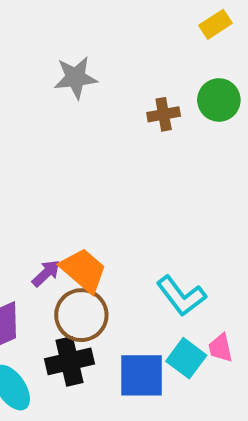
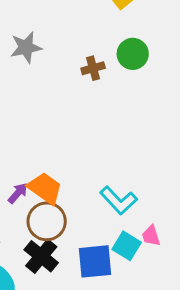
black cross: (70, 361) -> (41, 256), turned -32

